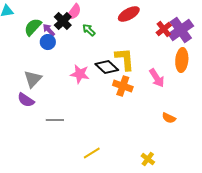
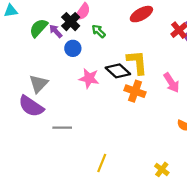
blue circle: (48, 42) -> (73, 48), moved
purple semicircle: (26, 100) -> (31, 106), size x1.4
yellow line: (92, 153) -> (102, 163), turned -36

